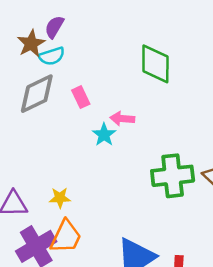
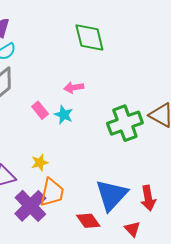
pink rectangle: (81, 97) -> (40, 110), moved
cyan star: (104, 135) -> (64, 115), moved

